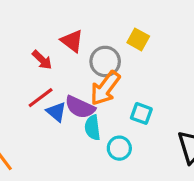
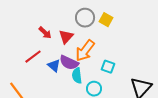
red triangle: (72, 41) -> (66, 37), moved, turned 35
gray circle: (105, 61) -> (85, 18), moved
red line: (41, 98) -> (33, 57), moved

